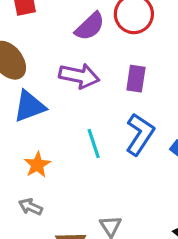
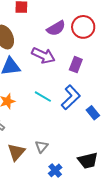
cyan line: (94, 144) -> (43, 97), turned -54

